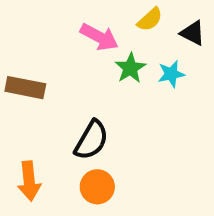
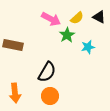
yellow semicircle: (150, 19) -> (77, 18), moved
cyan star: (171, 74) -> (88, 47), moved

